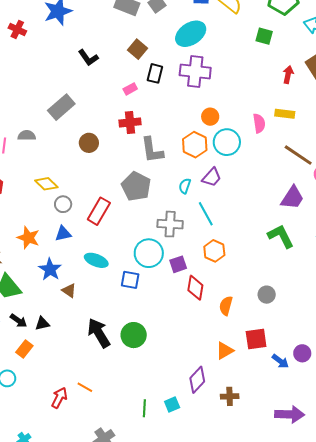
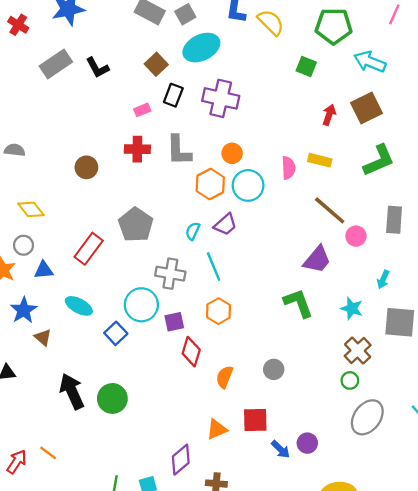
cyan ellipse: (191, 34) -> (201, 48), moved
gray rectangle: (61, 107) -> (56, 64), moved
gray L-shape: (152, 150) -> (179, 150), moved
gray circle: (63, 204) -> (24, 245), moved
blue square: (130, 280) -> (116, 333), turned 30

